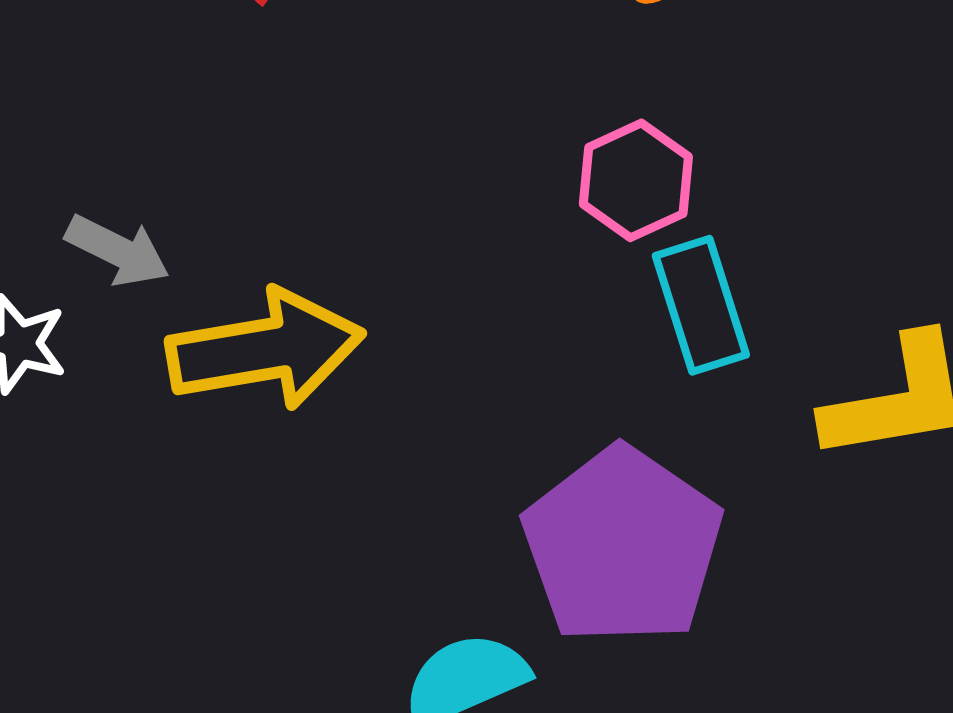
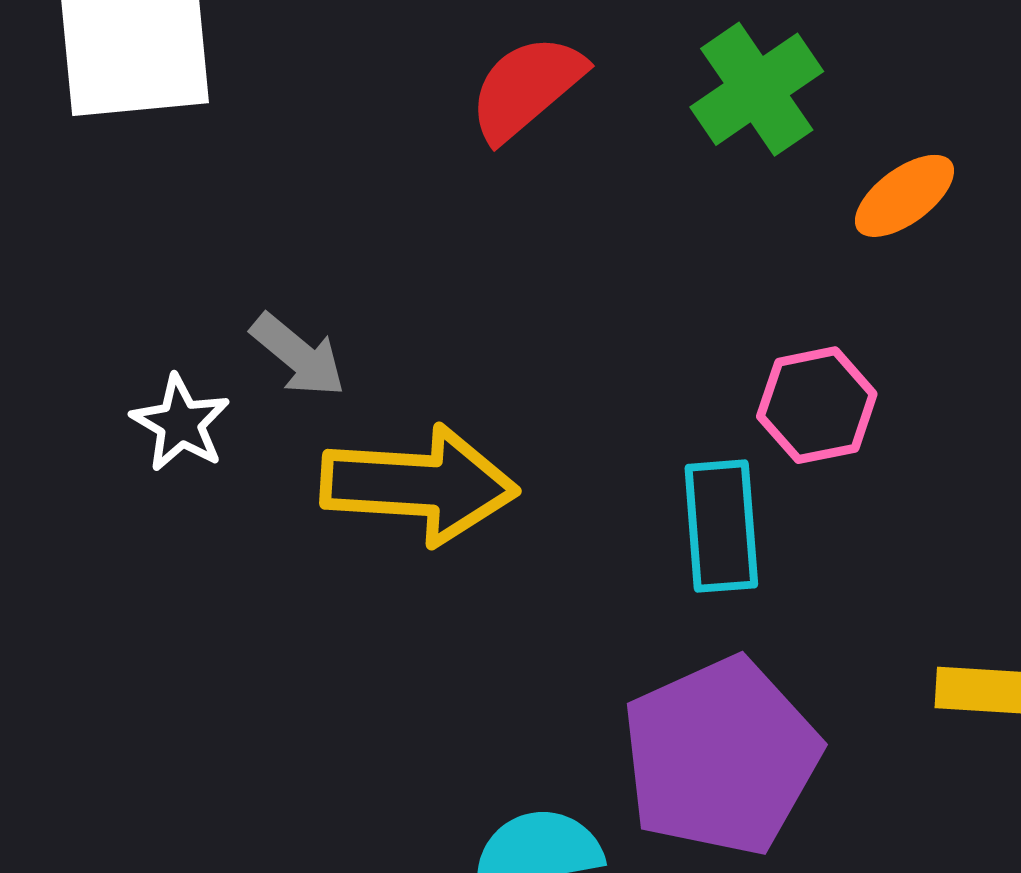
cyan rectangle: (701, 305) -> (721, 526), moved

